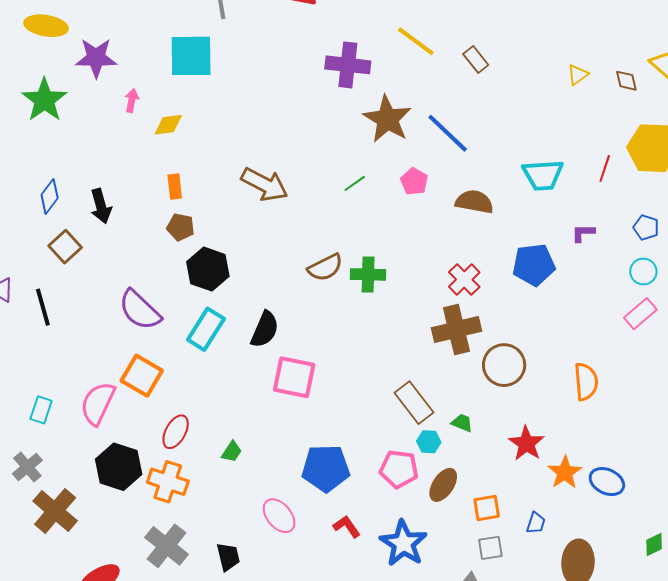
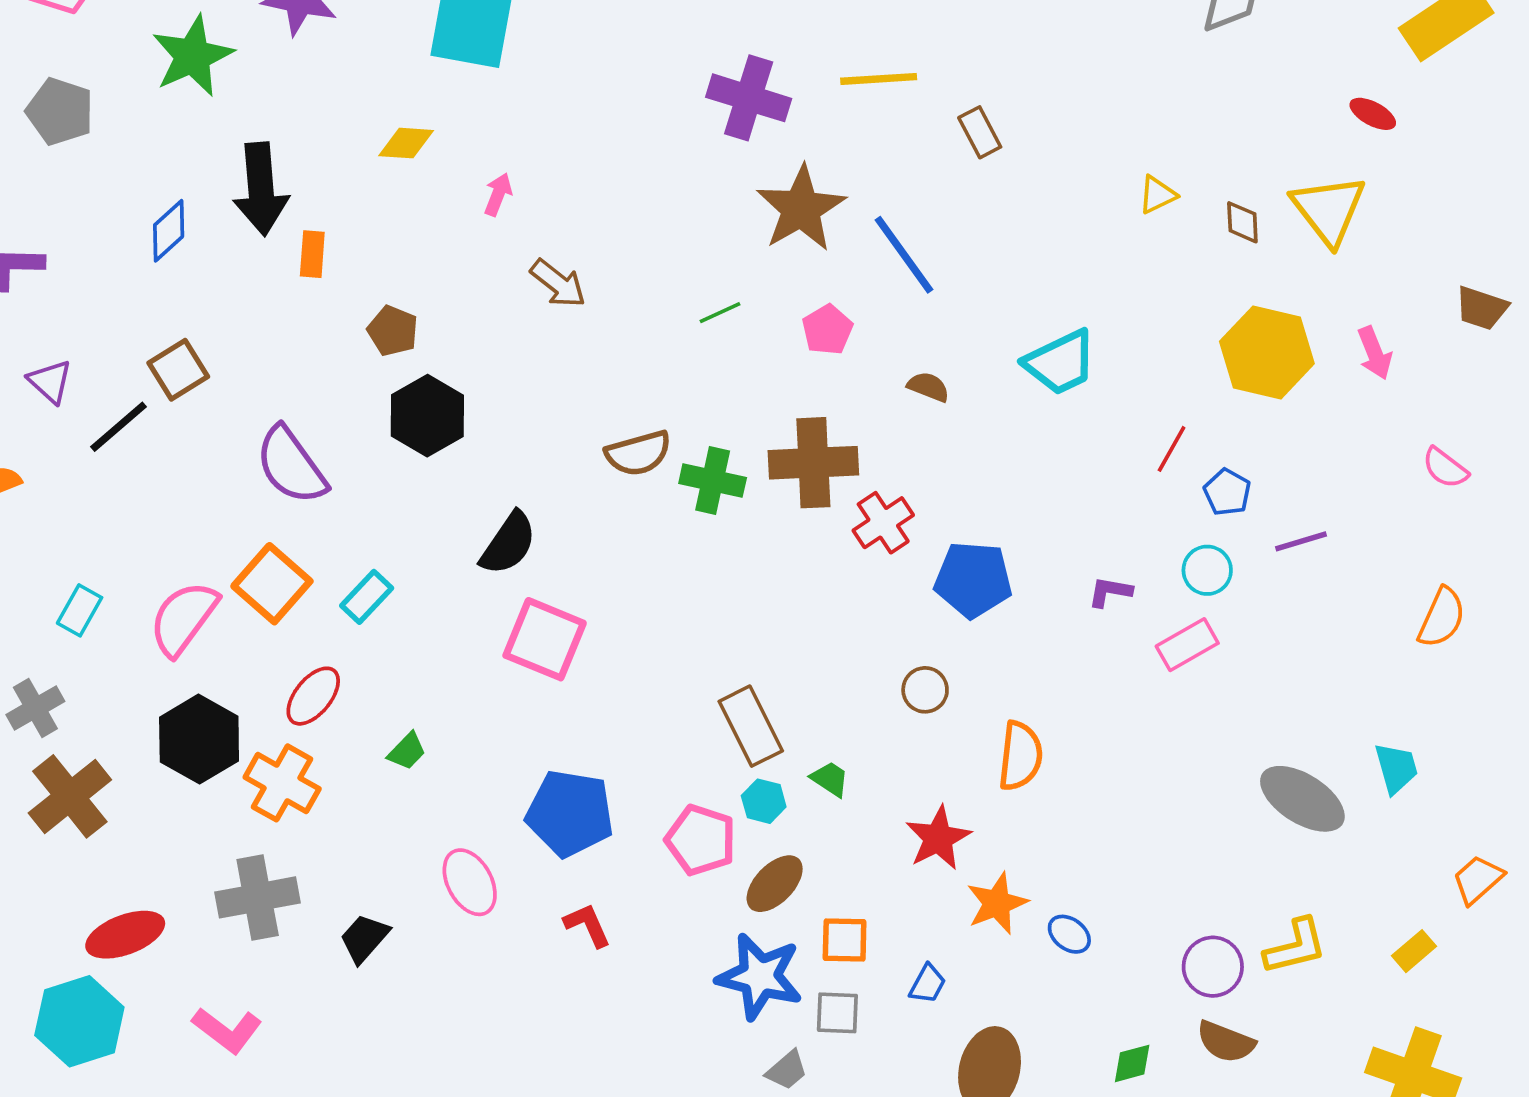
yellow line: (416, 41) -> (879, 79), turned -51
pink arrow: (132, 100) -> (498, 194), moved
red line: (605, 169) -> (1172, 449), moved
cyan trapezoid: (543, 175) -> (1060, 362), turned -33
brown arrow: (265, 184) -> (558, 283), size x0.7
orange rectangle: (175, 186) -> (312, 254), moved
brown semicircle: (474, 202) -> (928, 387), size x0.6
black arrow: (101, 206) -> (261, 189), moved, size x1.4
purple L-shape: (583, 233) -> (1110, 592), moved
brown square: (65, 247) -> (178, 370), moved
blue pentagon: (534, 265) -> (973, 580), moved
black line: (43, 307) -> (118, 427), turned 54
cyan rectangle: (206, 329) -> (367, 597), moved, size x0.7
brown cross: (456, 329) -> (813, 463), moved
brown circle: (504, 365) -> (925, 690), size x0.6
orange semicircle: (586, 382) -> (1020, 756), moved
blue ellipse: (607, 482) -> (1069, 934), size x0.7
blue star: (403, 543) -> (760, 976), moved, turned -30
gray cross: (166, 546) -> (258, 897), turned 30
black trapezoid: (228, 557) -> (364, 938), turned -136

